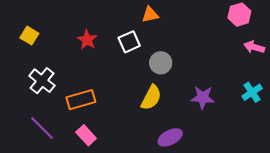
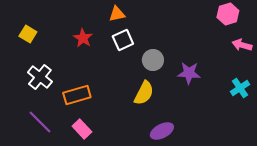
orange triangle: (150, 15) -> (117, 14), moved
purple star: (203, 98) -> (189, 73), moved

